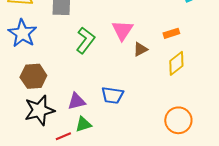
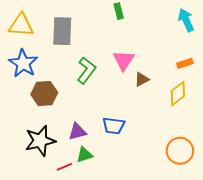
orange rectangle: (171, 33) -> (185, 63), moved
brown hexagon: (33, 76) -> (44, 93), moved

